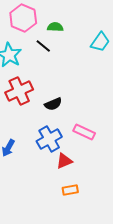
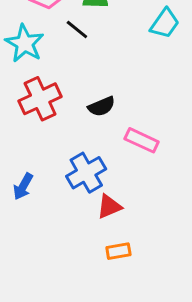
black semicircle: (53, 104) -> (102, 106), moved
pink rectangle: (84, 132) -> (142, 140), moved

